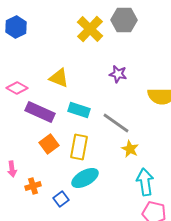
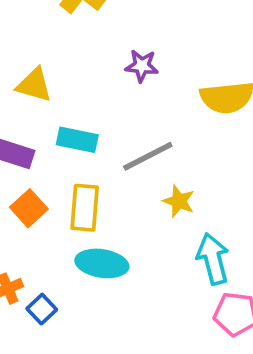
gray line: (116, 123) -> (148, 156), turned -56
cyan ellipse: (85, 178) -> (102, 263), turned 44
blue square: (61, 199) -> (42, 309), moved

